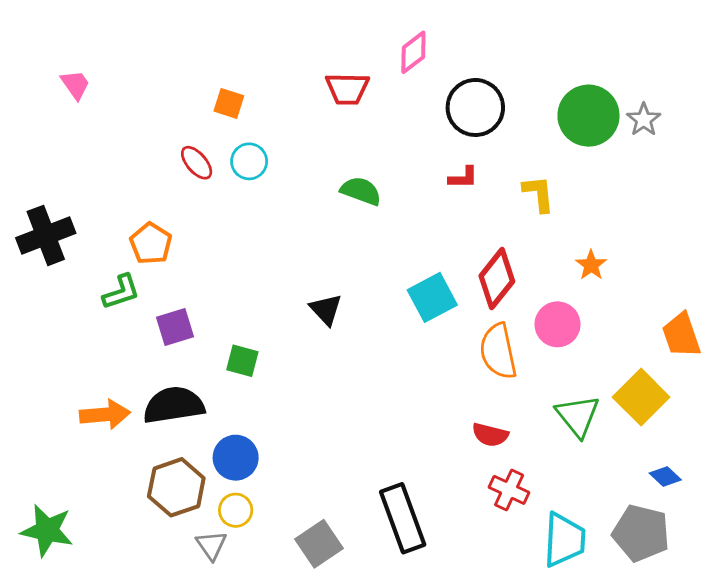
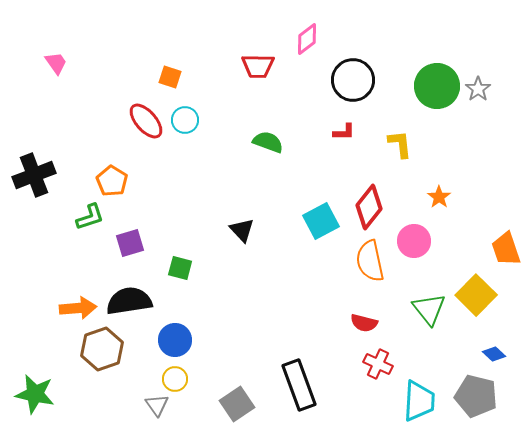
red ellipse: (197, 163) -> (146, 121), size x1.4
brown hexagon: (176, 487) -> (102, 349), moved

